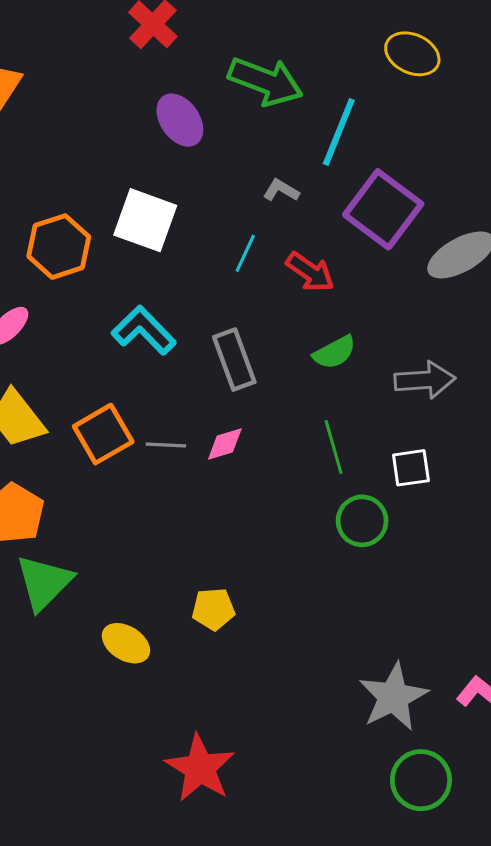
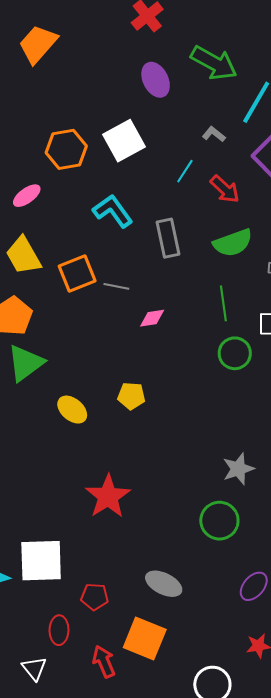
white square: (145, 220) -> (124, 141), turned 33
green semicircle: (335, 352) -> (233, 243), size x1.4
pink diamond: (225, 444) -> (152, 318), moved
gray star: (393, 697) -> (238, 469), size x0.7
green circle: (421, 780) -> (219, 521), moved

